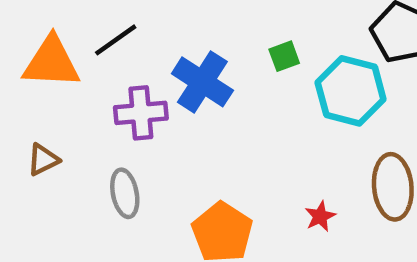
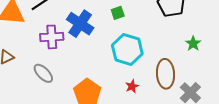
cyan hexagon: (351, 91) -> (127, 49), moved
gray ellipse: (125, 193) -> (43, 73), turned -35

